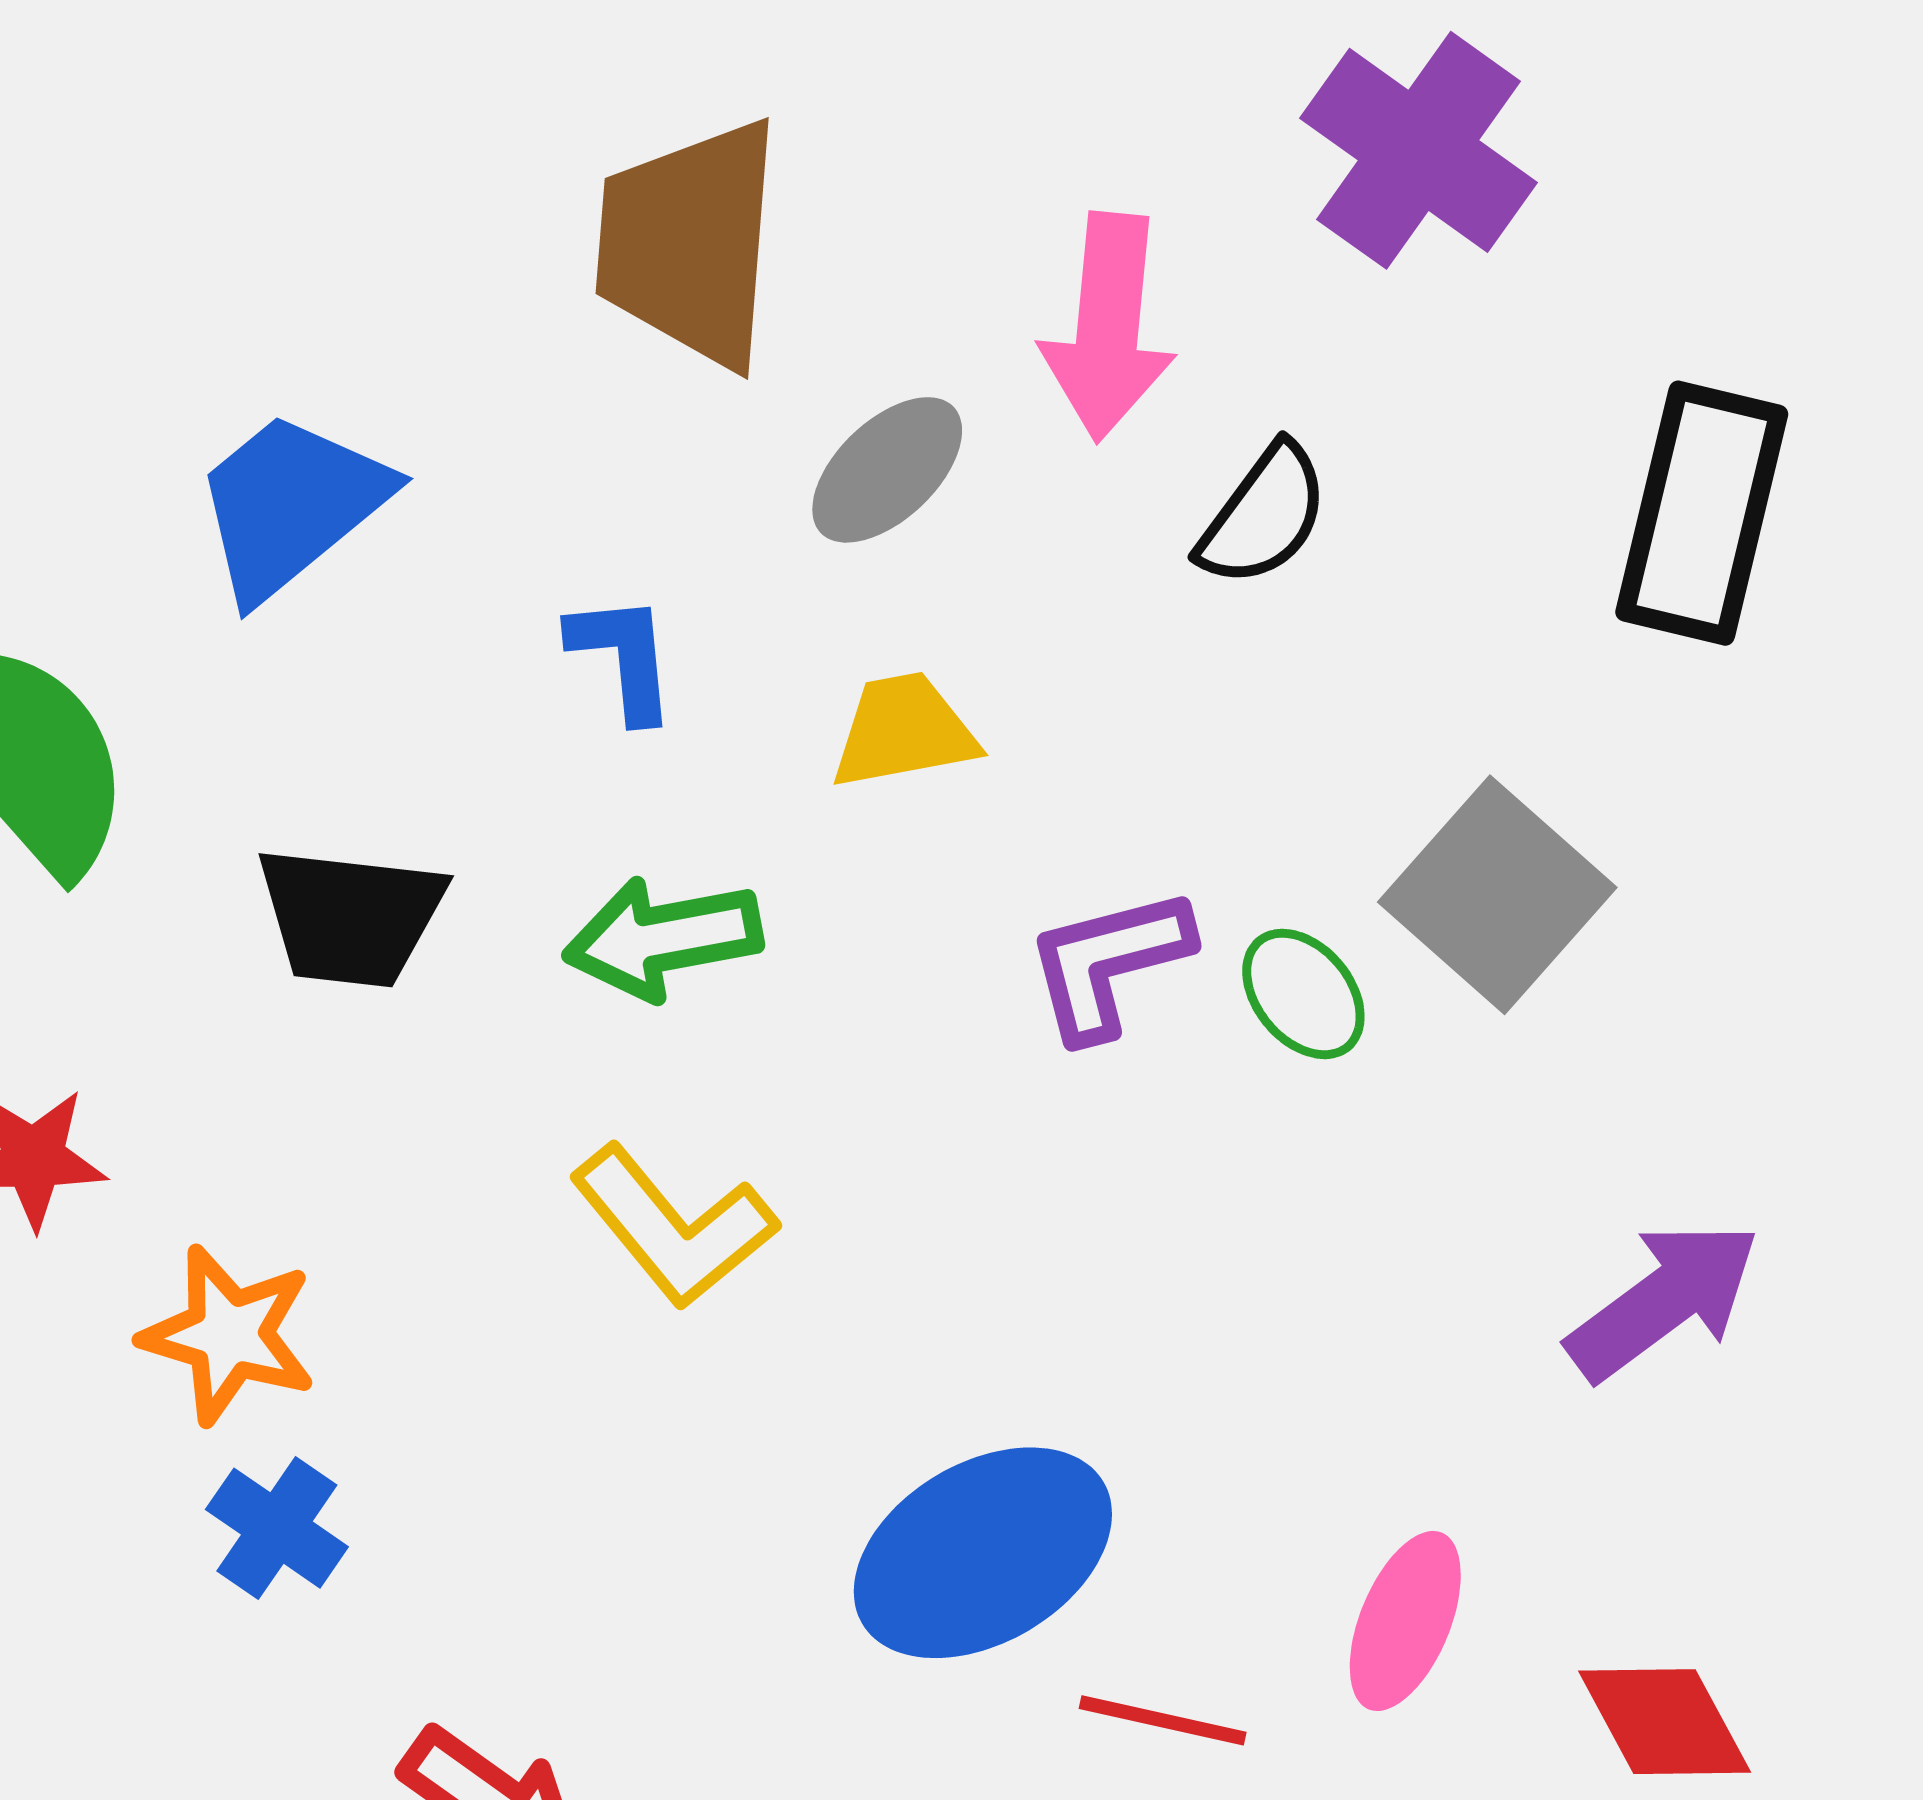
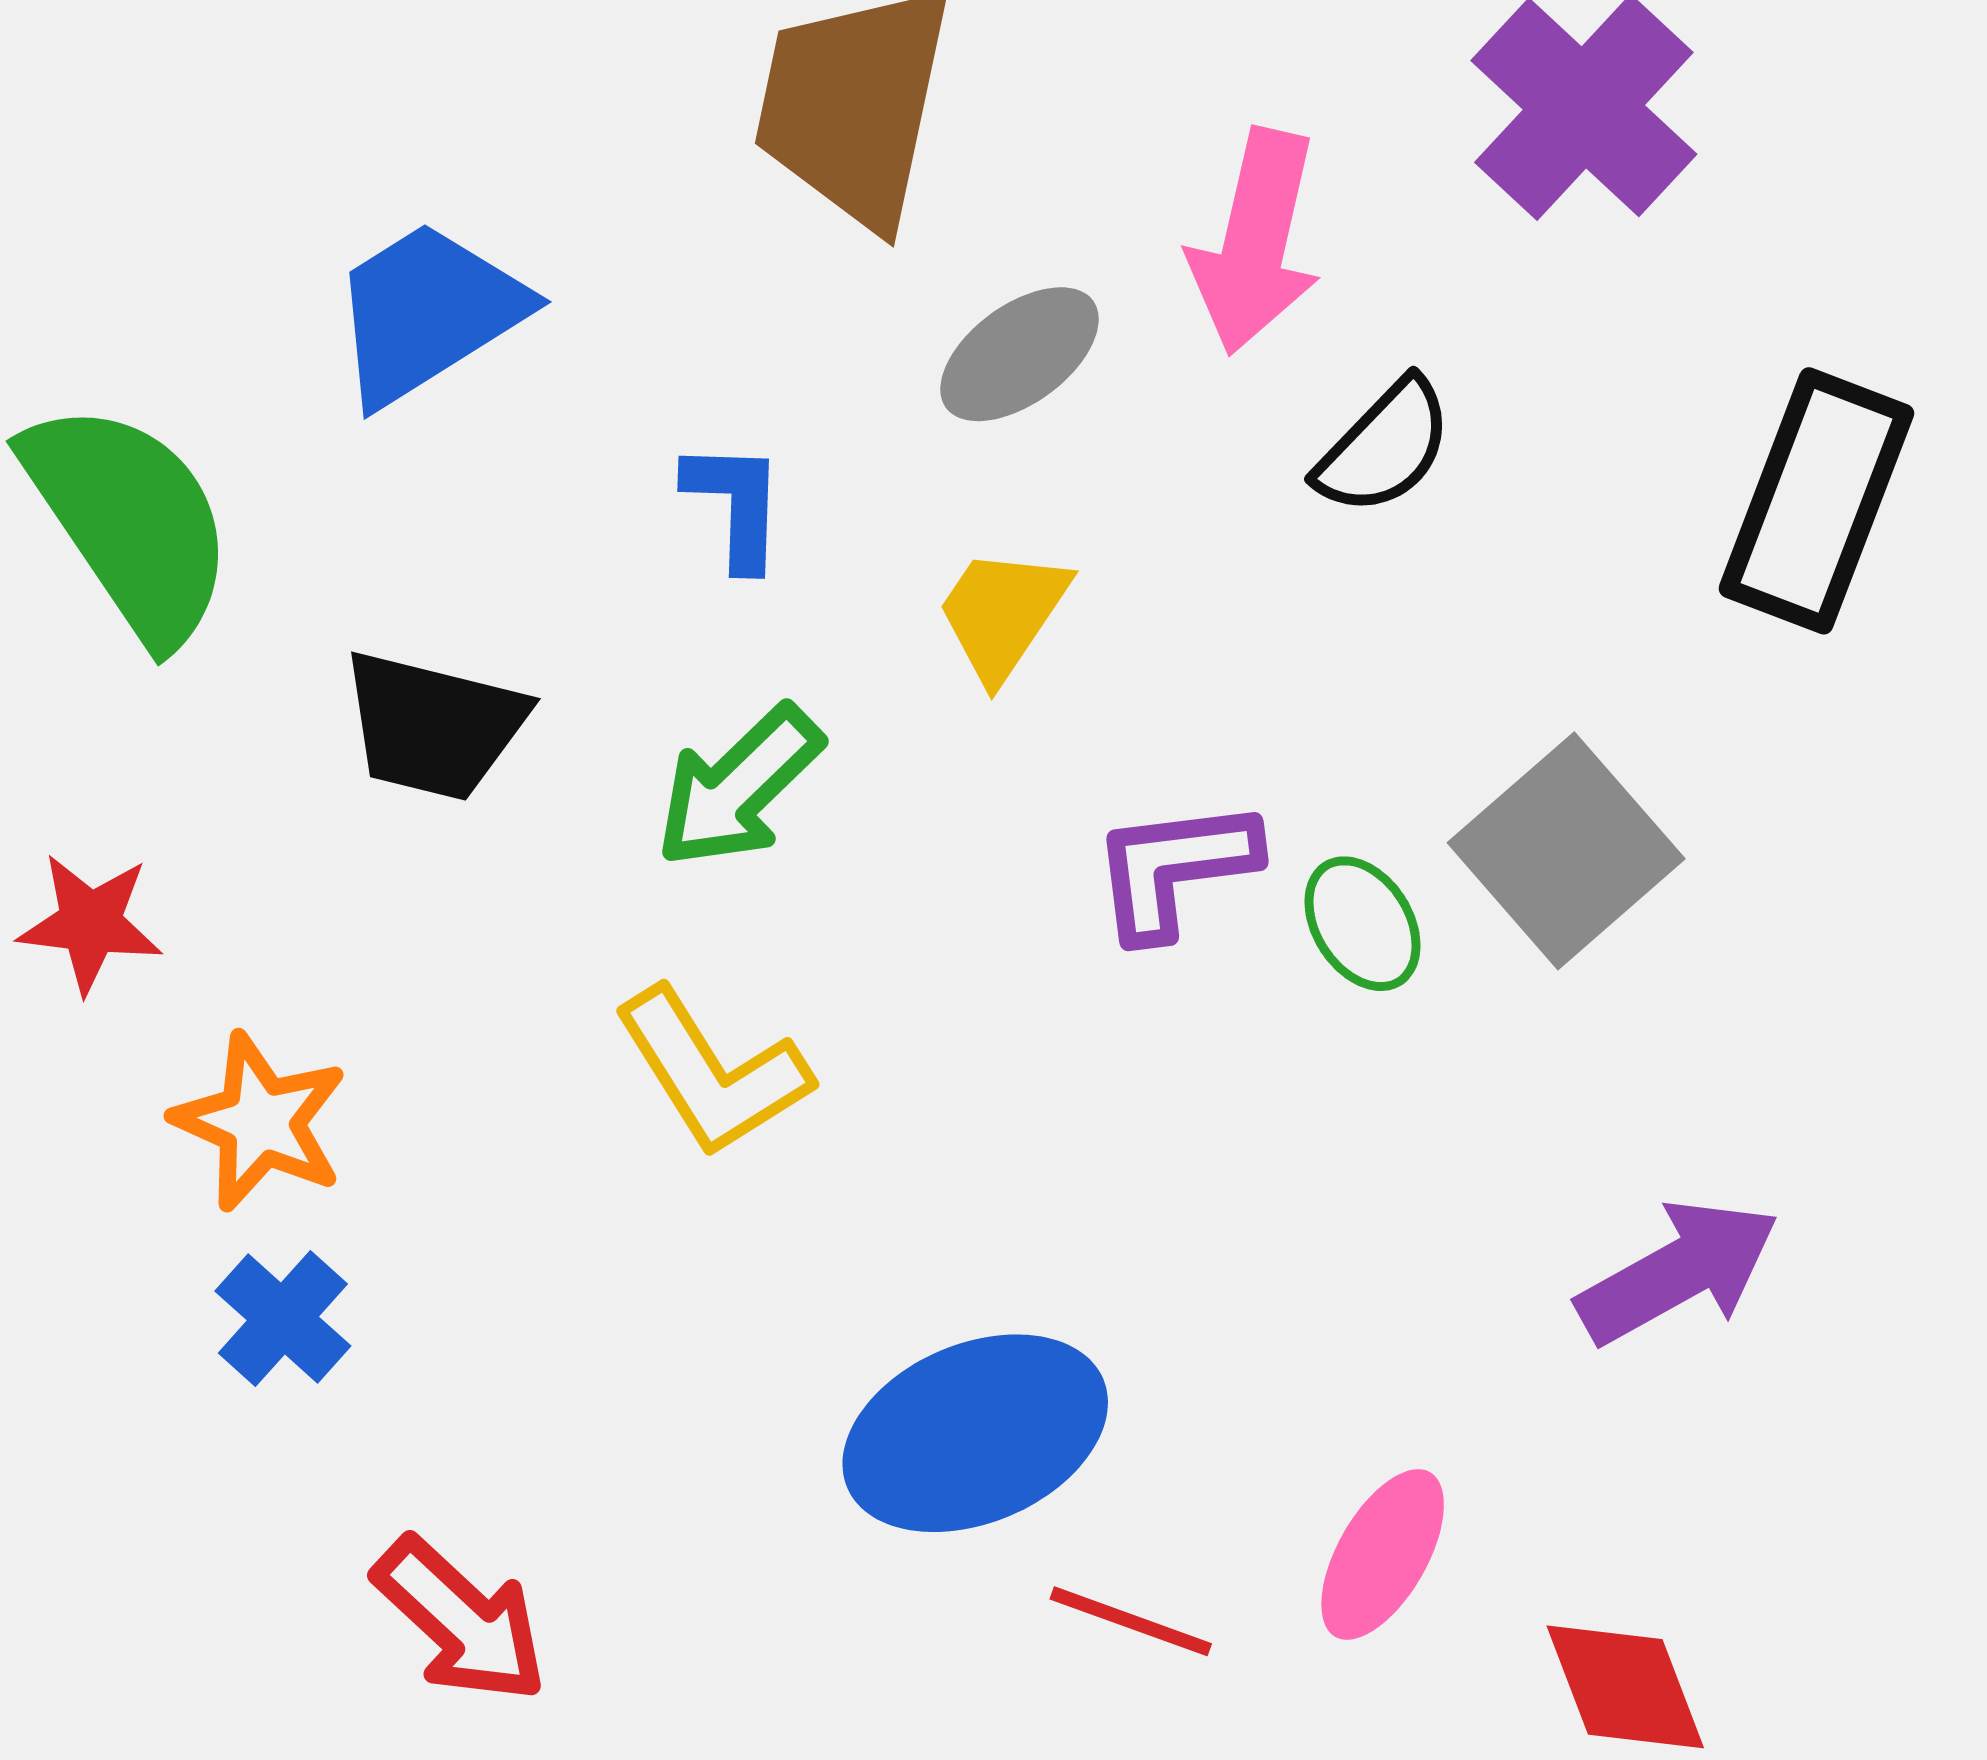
yellow trapezoid: (904, 731) -> (1002, 614), turned -53
green arrow: (663, 938) -> (739, 787), turned -41

